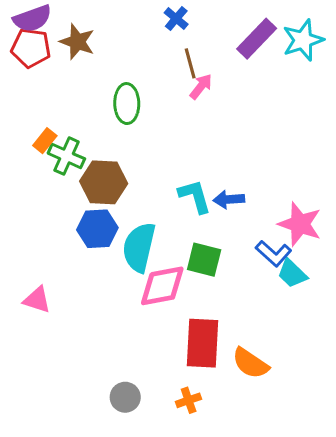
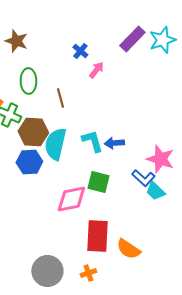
blue cross: (176, 19) -> (80, 51), moved
brown line: (190, 63) -> (60, 98), moved
green ellipse: (127, 104) -> (28, 81), moved
cyan semicircle: (139, 247) -> (55, 144), moved
gray circle: (125, 397) -> (47, 271), size x1.6

